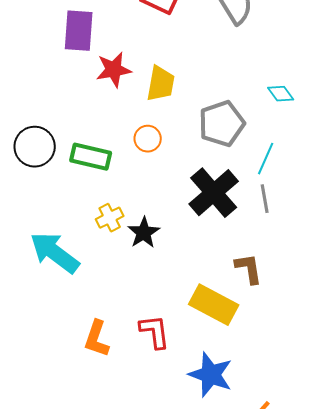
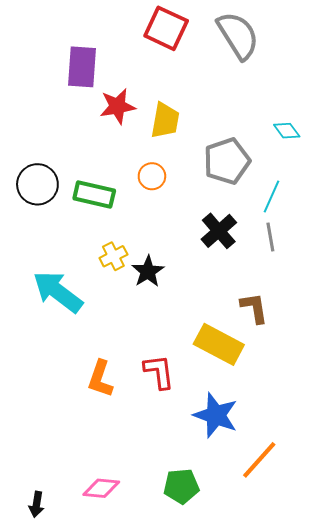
black cross: (214, 193) -> (219, 231), size x0.7

